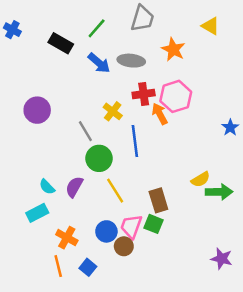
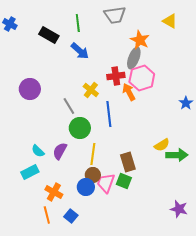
gray trapezoid: (142, 18) -> (115, 15), turned 65
green line: (97, 28) -> (78, 23), turned -48
gray ellipse: (131, 61) -> (134, 58), moved, turned -75
yellow line: (115, 191) -> (93, 154), turned 40
brown circle: (124, 246) -> (93, 175), moved

